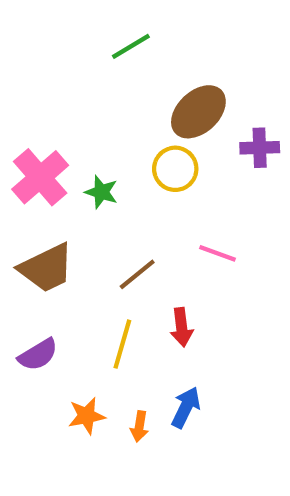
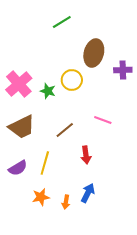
brown ellipse: (198, 112) -> (94, 53), turned -32
yellow circle: (175, 169) -> (72, 80), moved
yellow line: (122, 344) -> (45, 163), moved

